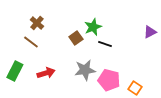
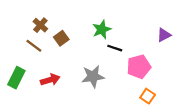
brown square: (76, 38) -> (61, 38), moved
pink pentagon: (109, 80) -> (139, 67), moved, turned -30

